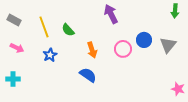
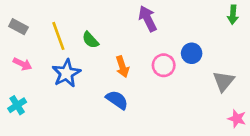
gray triangle: (168, 45) -> (224, 81), moved
blue star: (50, 55) -> (66, 73), size x1.5
cyan cross: (13, 79) -> (17, 105), turned -32

